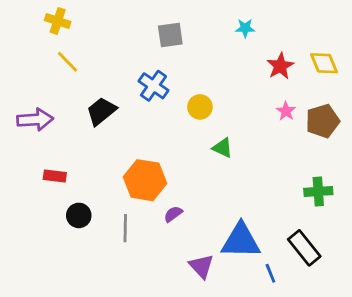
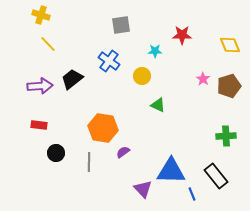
cyan star: (245, 28) -> (155, 51), moved
red star: (280, 66) -> (182, 35), moved, turned 30
purple arrow: (35, 120) -> (40, 86), moved

